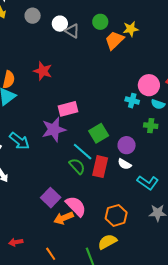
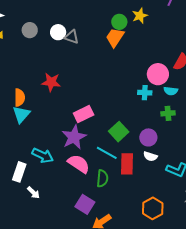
green circle: (100, 22) -> (119, 22), moved
yellow star: (131, 29) -> (140, 16), moved
green semicircle: (77, 166) -> (102, 178), moved, turned 60
pink semicircle: (76, 206) -> (79, 164), moved

